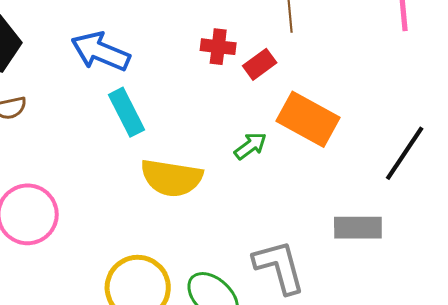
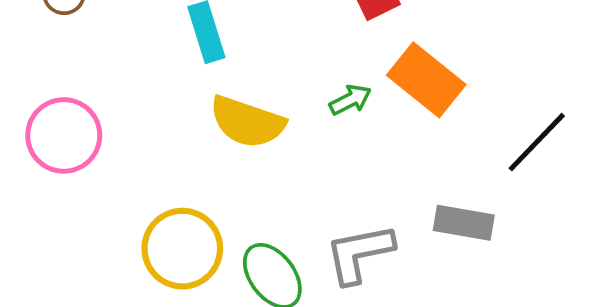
gray L-shape: (279, 267) -> (359, 254), turned -96

